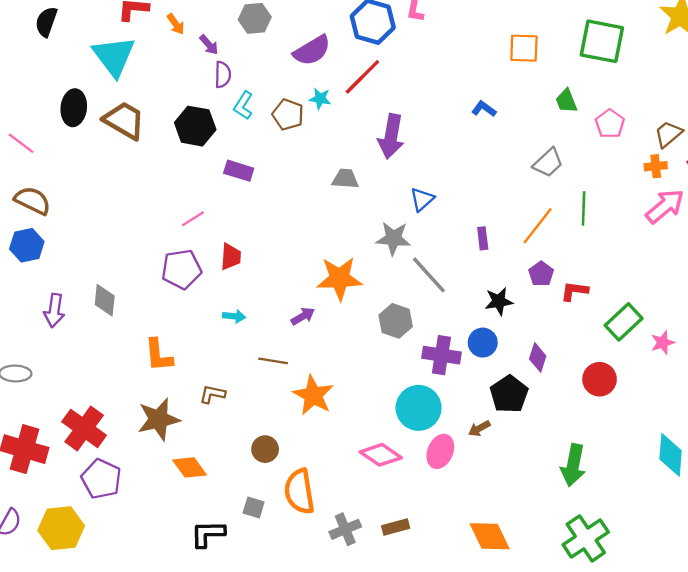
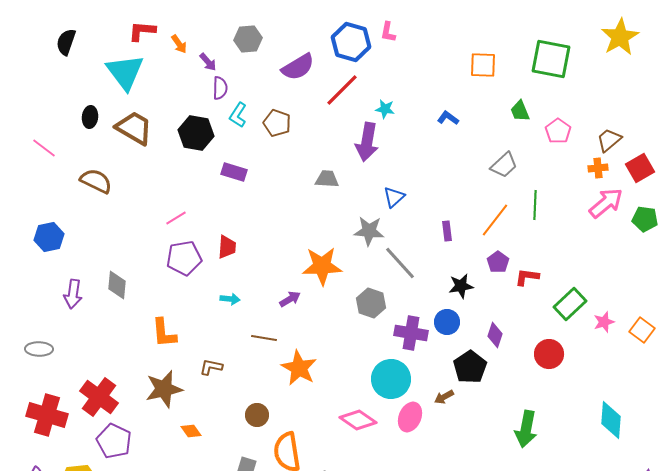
cyan star: (320, 99) -> (385, 109), moved
black ellipse: (74, 108) -> (90, 117), size x0.7
brown semicircle: (33, 201) -> (96, 181), moved
pink line: (193, 219) -> (176, 218), moved
orange diamond: (189, 467) -> (191, 431), size x0.7

